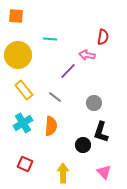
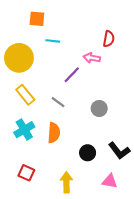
orange square: (16, 16) -> (37, 19), moved
black L-shape: (101, 132) -> (119, 151), moved, turned -55
pink triangle: (104, 172) -> (110, 181), turned -35

